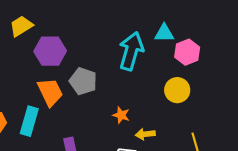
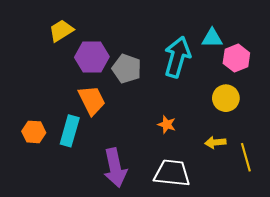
gray pentagon: (83, 81) -> (127, 69), moved
yellow arrow: (145, 134) -> (215, 142), moved

